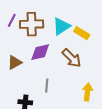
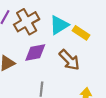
brown cross: (32, 24) -> (27, 22), turned -30

